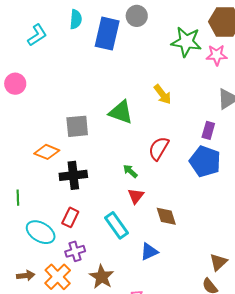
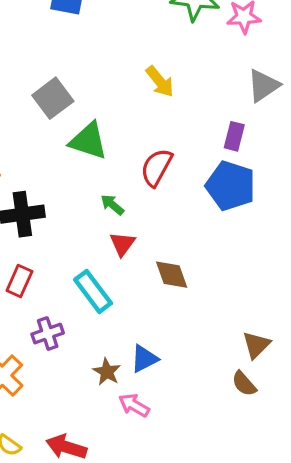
green triangle: (121, 112) -> (88, 141), moved
gray square: (77, 126) -> (53, 98), moved, turned -30
purple cross: (75, 251) -> (48, 334), moved
blue triangle: (149, 252) -> (144, 359), moved
brown star: (102, 277) -> (107, 372), moved, size x0.7

